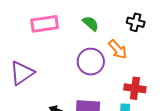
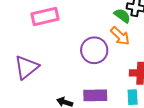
green semicircle: (91, 24) -> (122, 16), moved

